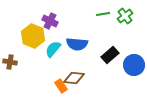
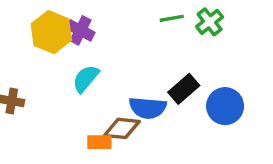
yellow hexagon: (33, 36) -> (51, 32), moved
blue semicircle: (77, 44) -> (148, 108), moved
orange rectangle: (61, 86) -> (99, 142), turned -56

